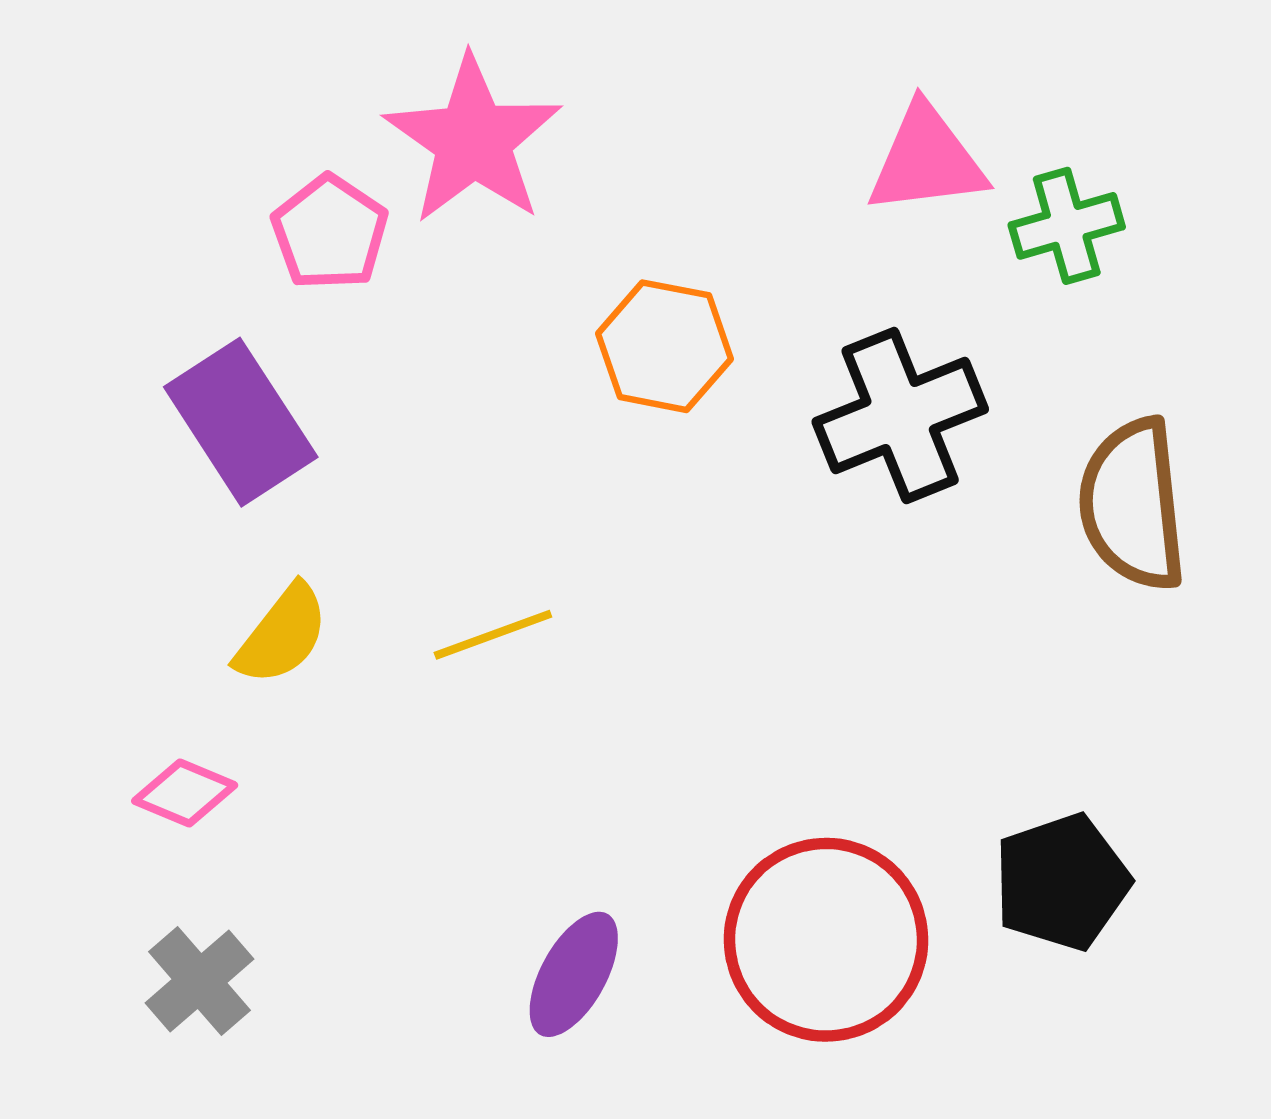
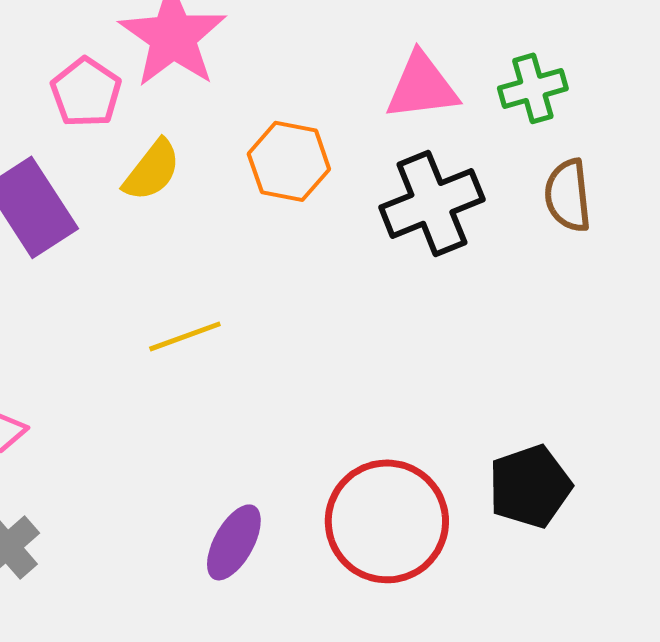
pink triangle: (927, 160) -> (422, 86), moved
brown semicircle: (1133, 504) -> (568, 195), moved, size x0.7
yellow semicircle: (282, 635) -> (152, 170), moved

